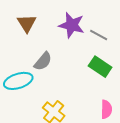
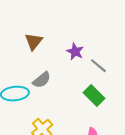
purple star: (72, 25) -> (75, 52), size x0.7

